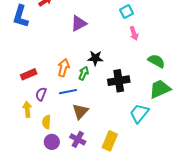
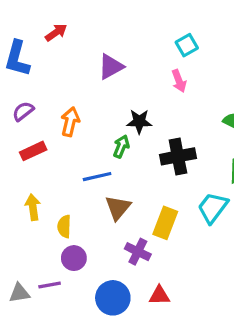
pink arrow: (134, 33) -> (179, 81), moved
orange arrow: (64, 68) -> (70, 122), moved
purple semicircle: (41, 94) -> (23, 111), moved, turned 32
purple cross: (78, 139) -> (138, 252), moved
yellow rectangle: (110, 141) -> (165, 223), moved

